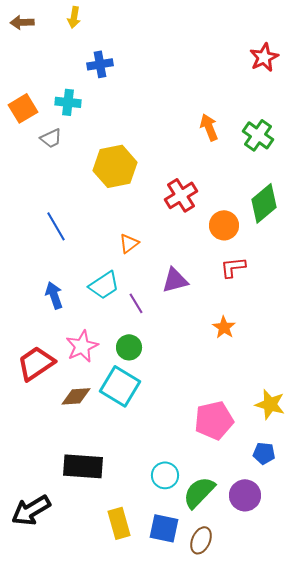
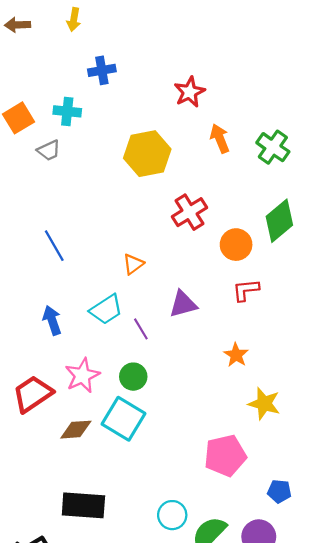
red star: (264, 57) -> (190, 92), moved
yellow hexagon: (115, 166) -> (147, 154), moved
yellow star: (270, 404) -> (264, 404), moved

